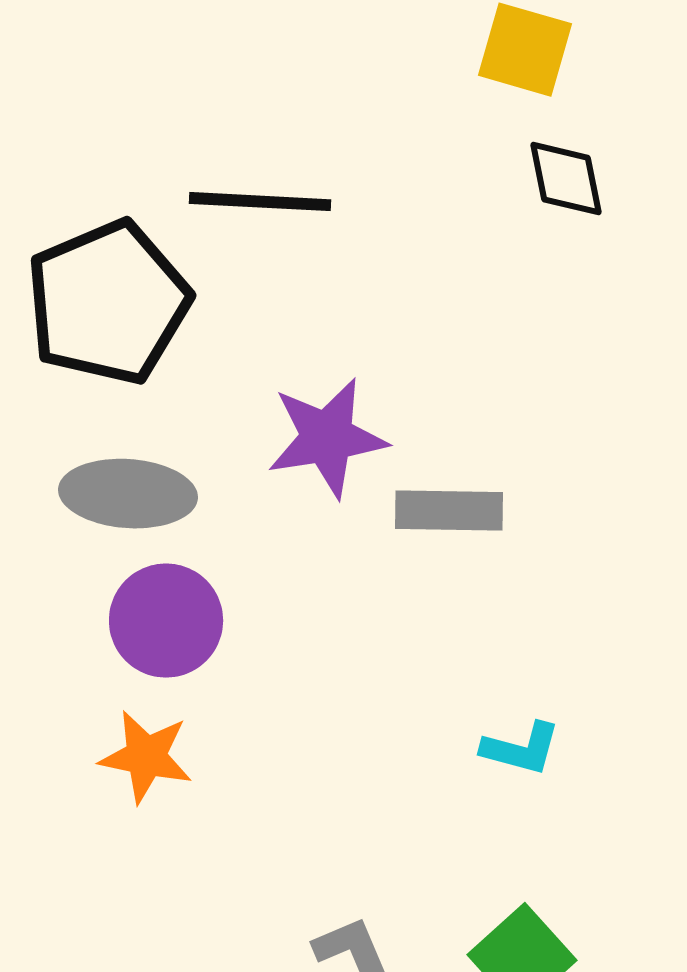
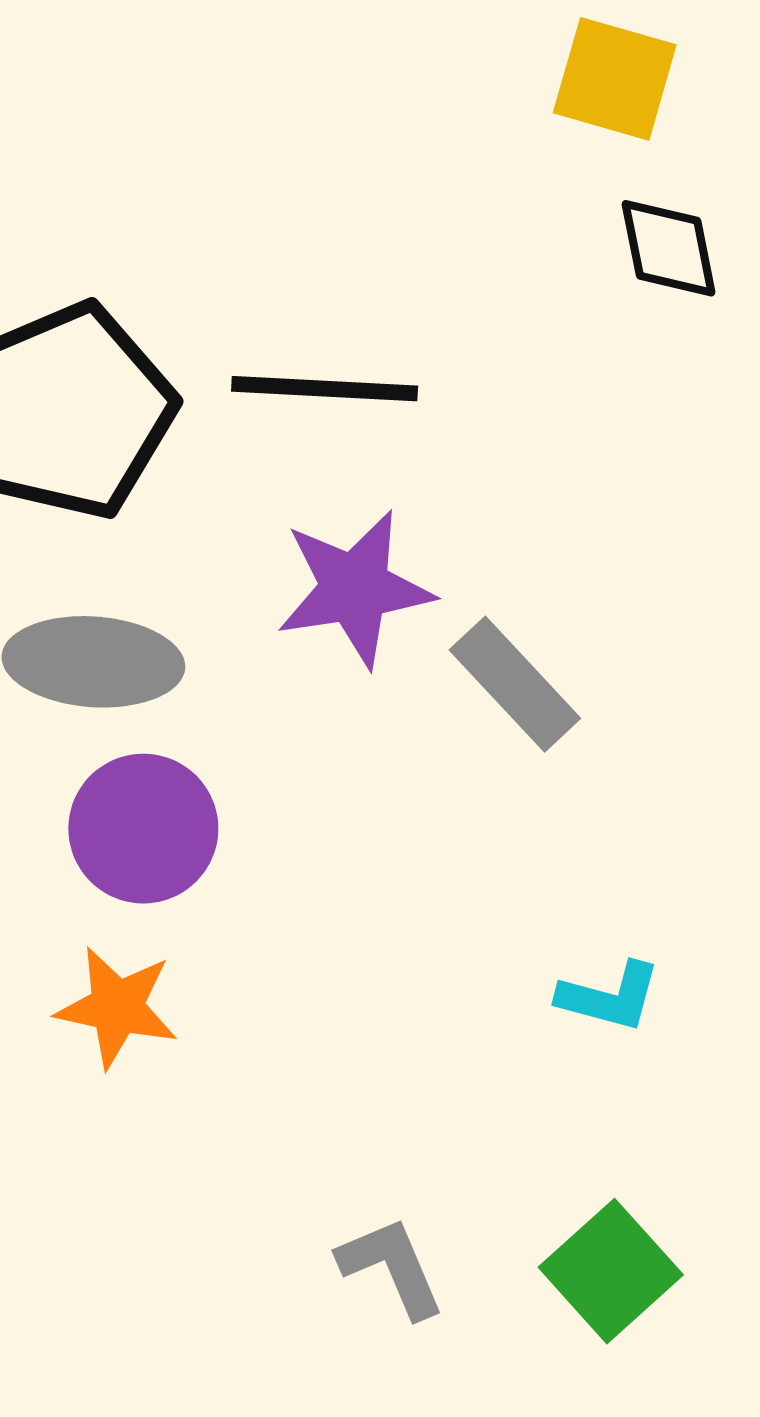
black line: (260, 202) -> (325, 389), moved
gray rectangle: (449, 511) -> (515, 684), turned 46

